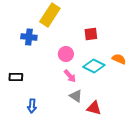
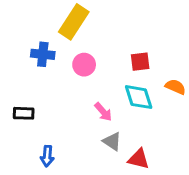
red square: (91, 34) -> (140, 62), moved
pink circle: (66, 54) -> (84, 65), moved
cyan diamond: (94, 66) -> (139, 97), turned 45

